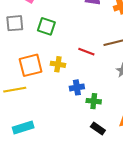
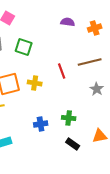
red line: (86, 52) -> (62, 71), turned 49
blue cross: (77, 87) -> (41, 124), moved

